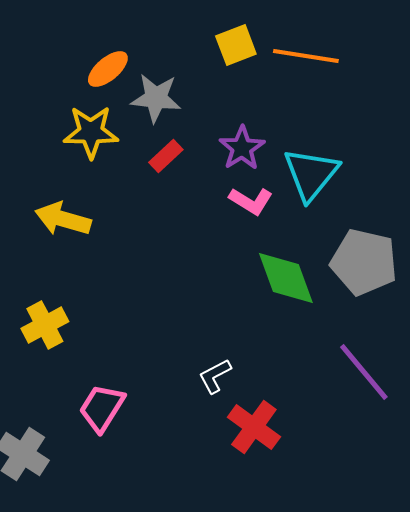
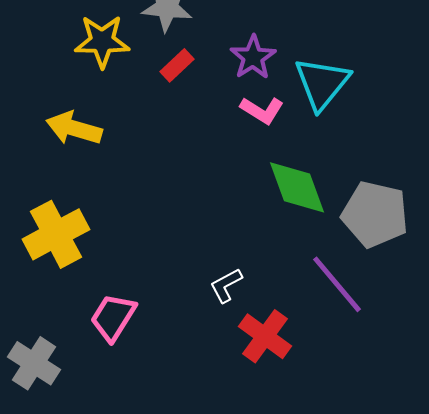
gray pentagon: (364, 262) -> (375, 214), moved
yellow cross: (45, 325) -> (56, 234), size x1.4
purple line: (364, 372) -> (337, 284), moved

